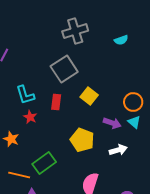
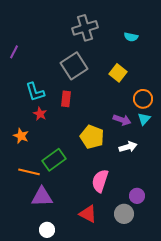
cyan semicircle: (121, 40) -> (131, 37), turned 32
yellow square: (89, 96) -> (118, 73), moved
cyan triangle: (134, 122) -> (144, 119), turned 32

